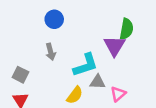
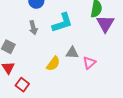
purple triangle: (114, 46) -> (105, 24), moved
cyan L-shape: (86, 65) -> (62, 23), moved

